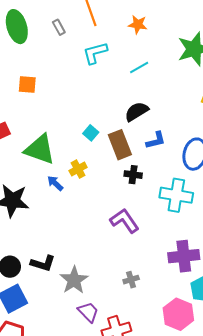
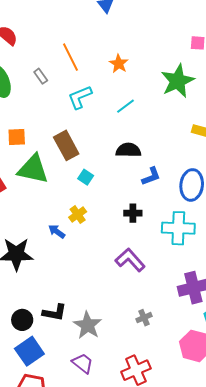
orange star: (138, 25) -> (119, 64), turned 30
black semicircle: (137, 112) -> (128, 150), turned 40
brown rectangle: (120, 145) -> (66, 145), moved
green triangle: (40, 149) -> (33, 169), moved
purple trapezoid: (88, 312) -> (83, 363), moved

